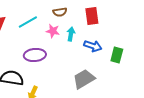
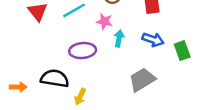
cyan arrow: (71, 34) -> (119, 38), moved
green rectangle: (117, 55) -> (182, 51), turned -35

